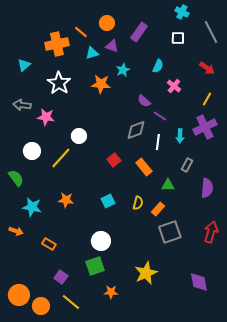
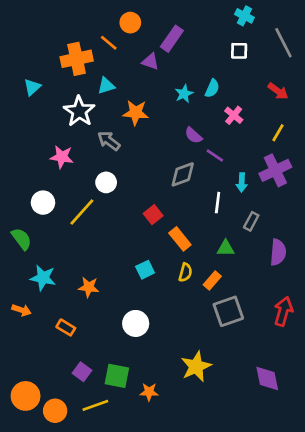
orange circle: (107, 23) -> (130, 23), moved
purple rectangle: (139, 32) -> (172, 39), moved
cyan triangle: (92, 53) -> (106, 86), moved
cyan star: (123, 70) -> (184, 94), moved
gray arrow: (22, 105) -> (109, 141), moved, turned 30
white line: (158, 142) -> (218, 203), moved
orange rectangle: (144, 167) -> (180, 239), moved
orange star: (66, 200) -> (89, 287), moved
green square: (95, 266) -> (117, 376), moved, turned 30
yellow line: (71, 302) -> (95, 405), turned -60

